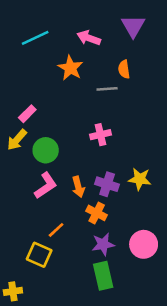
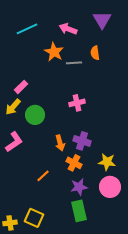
gray line: (107, 89) -> (74, 63), moved
yellow star: (140, 179) -> (107, 162), moved
pink L-shape: (46, 186) -> (14, 142), moved
yellow square: (39, 255) -> (34, 218), moved

